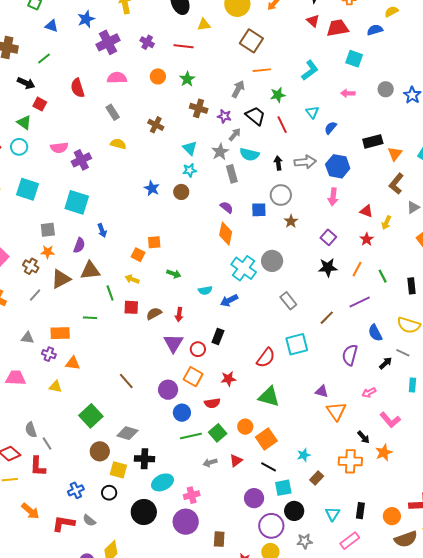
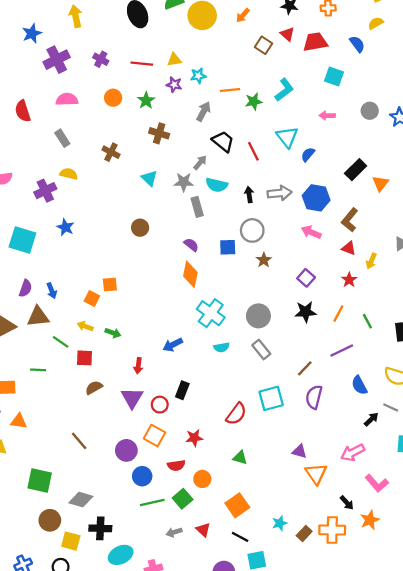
yellow triangle: (204, 25) -> (174, 60), moved
blue semicircle: (375, 30) -> (357, 44), turned 70
brown square: (251, 41) -> (263, 45), moved, size x0.7
green star: (278, 95) -> (254, 101), moved
cyan triangle: (312, 112) -> (287, 137), size x1.5
purple star: (224, 116) -> (174, 85), moved
black rectangle: (373, 141) -> (356, 170), turned -30
gray star: (220, 152) -> (184, 182), turned 30
purple cross: (81, 160) -> (45, 191), moved
cyan star: (190, 170) -> (198, 76), moved
brown L-shape: (396, 184) -> (350, 220), moved
blue star: (152, 188) -> (65, 227), moved
pink arrow: (333, 197) -> (311, 232), turned 108
blue arrow: (102, 230) -> (52, 291), moved
gray circle: (272, 261) -> (258, 316), moved
green arrow: (174, 274) -> (113, 333), moved
cyan semicircle: (205, 290) -> (222, 347), moved
green line: (110, 293) -> (61, 342), turned -35
blue arrow: (229, 300) -> (173, 345), moved
brown semicircle: (154, 314) -> (94, 388), moved
purple semicircle: (350, 355) -> (314, 397), moved
pink arrow: (369, 393) -> (353, 452), size x1.5
green triangle: (269, 397) -> (240, 458), size x0.6
green square: (91, 416) -> (40, 480), turned -35
orange circle: (245, 427) -> (202, 479), moved
red triangle: (236, 460) -> (203, 530), turned -40
brown rectangle: (317, 478) -> (304, 534), moved

